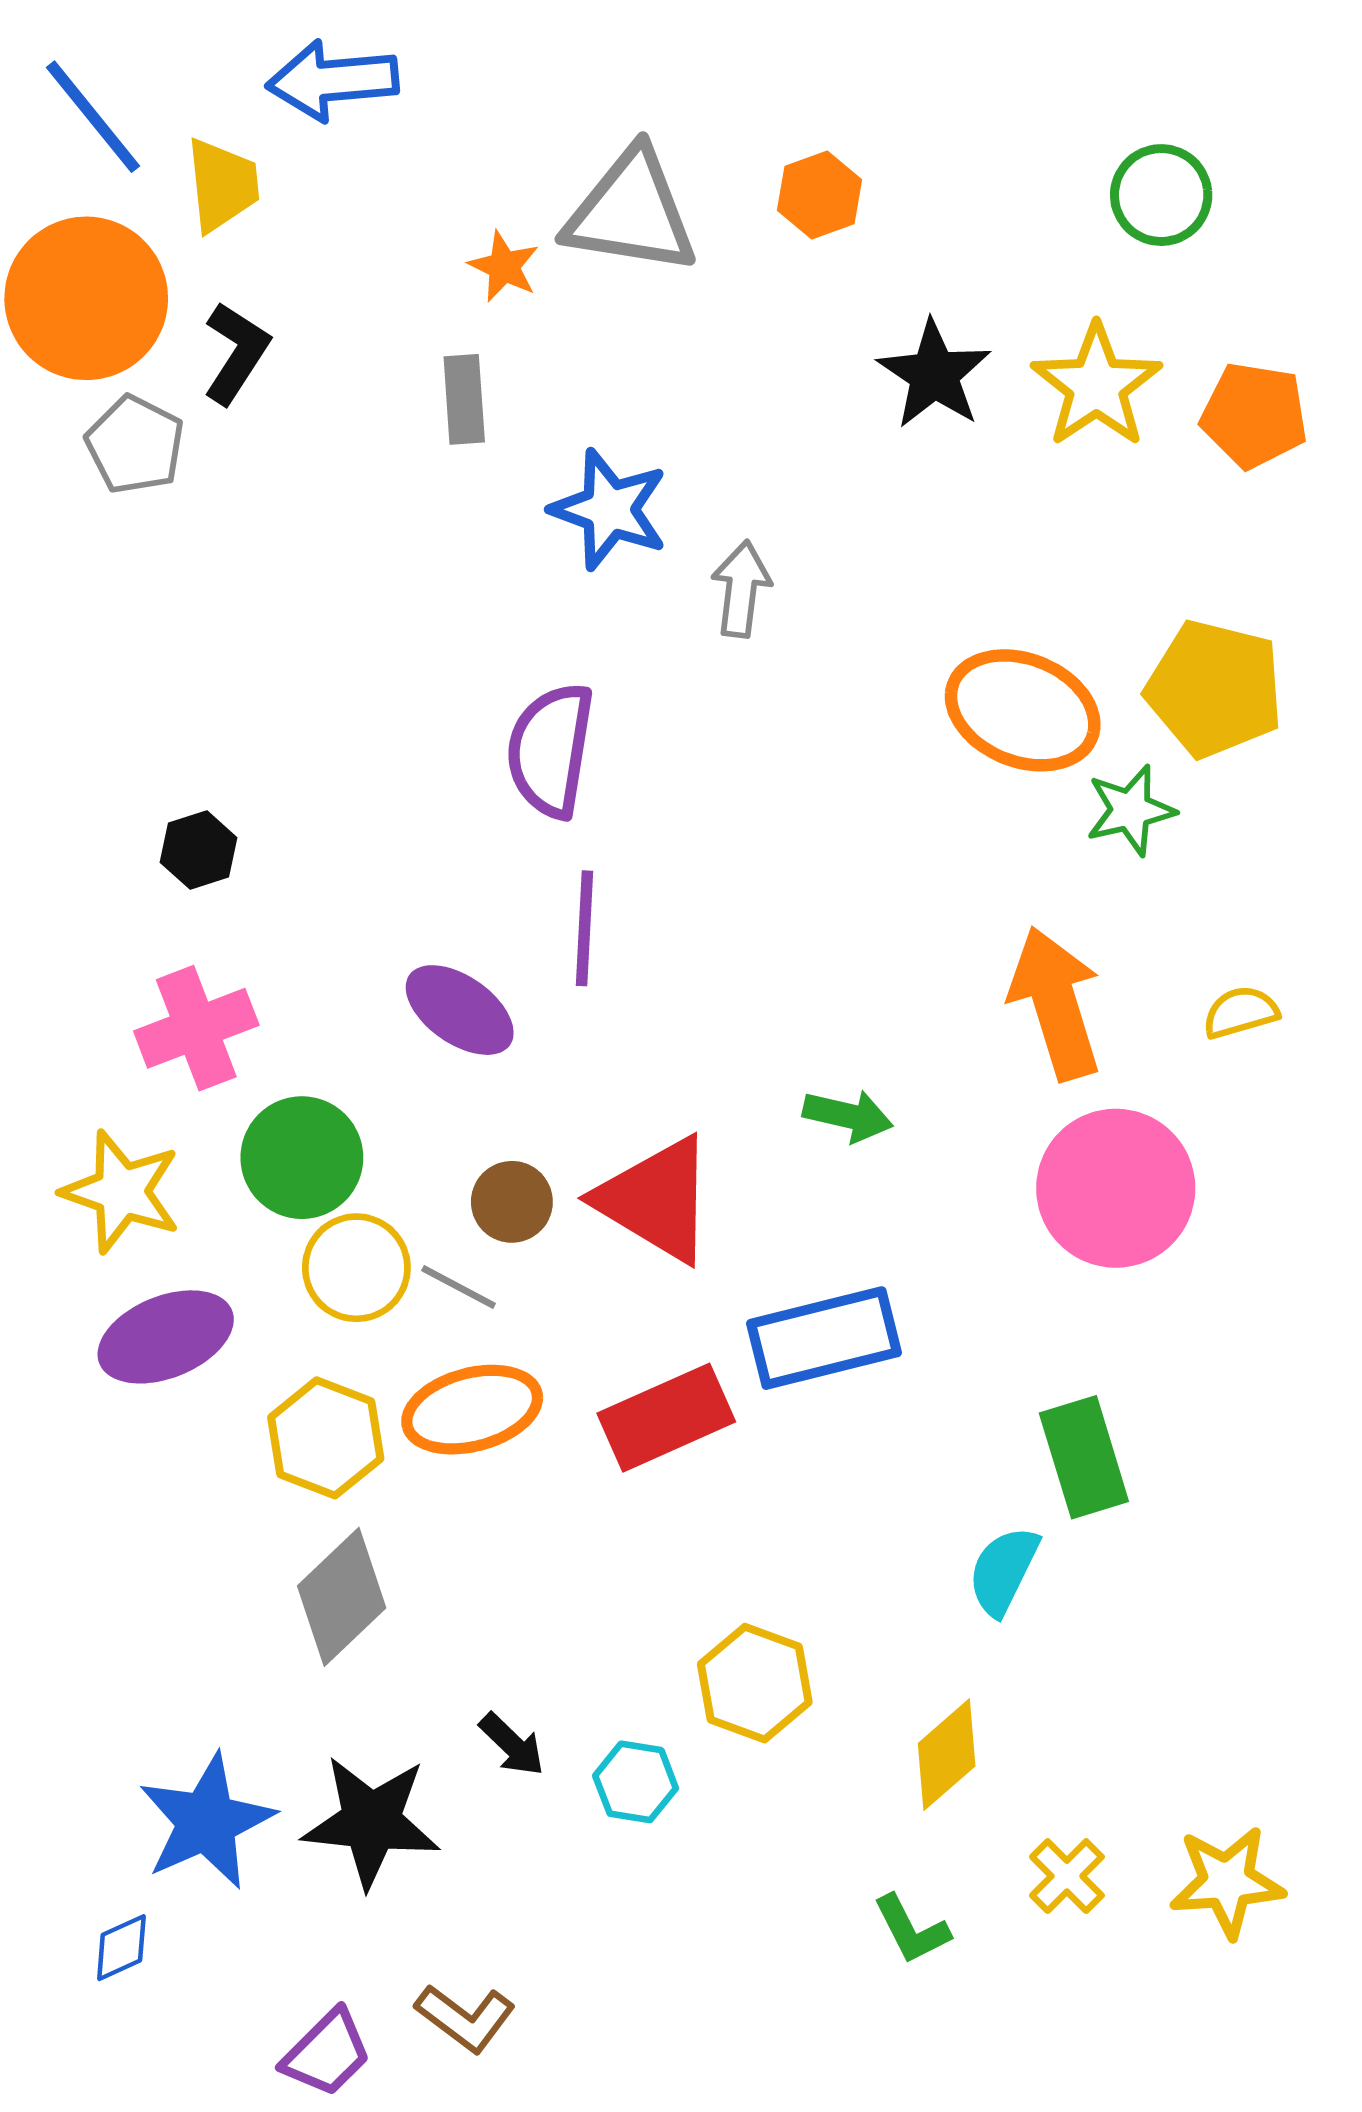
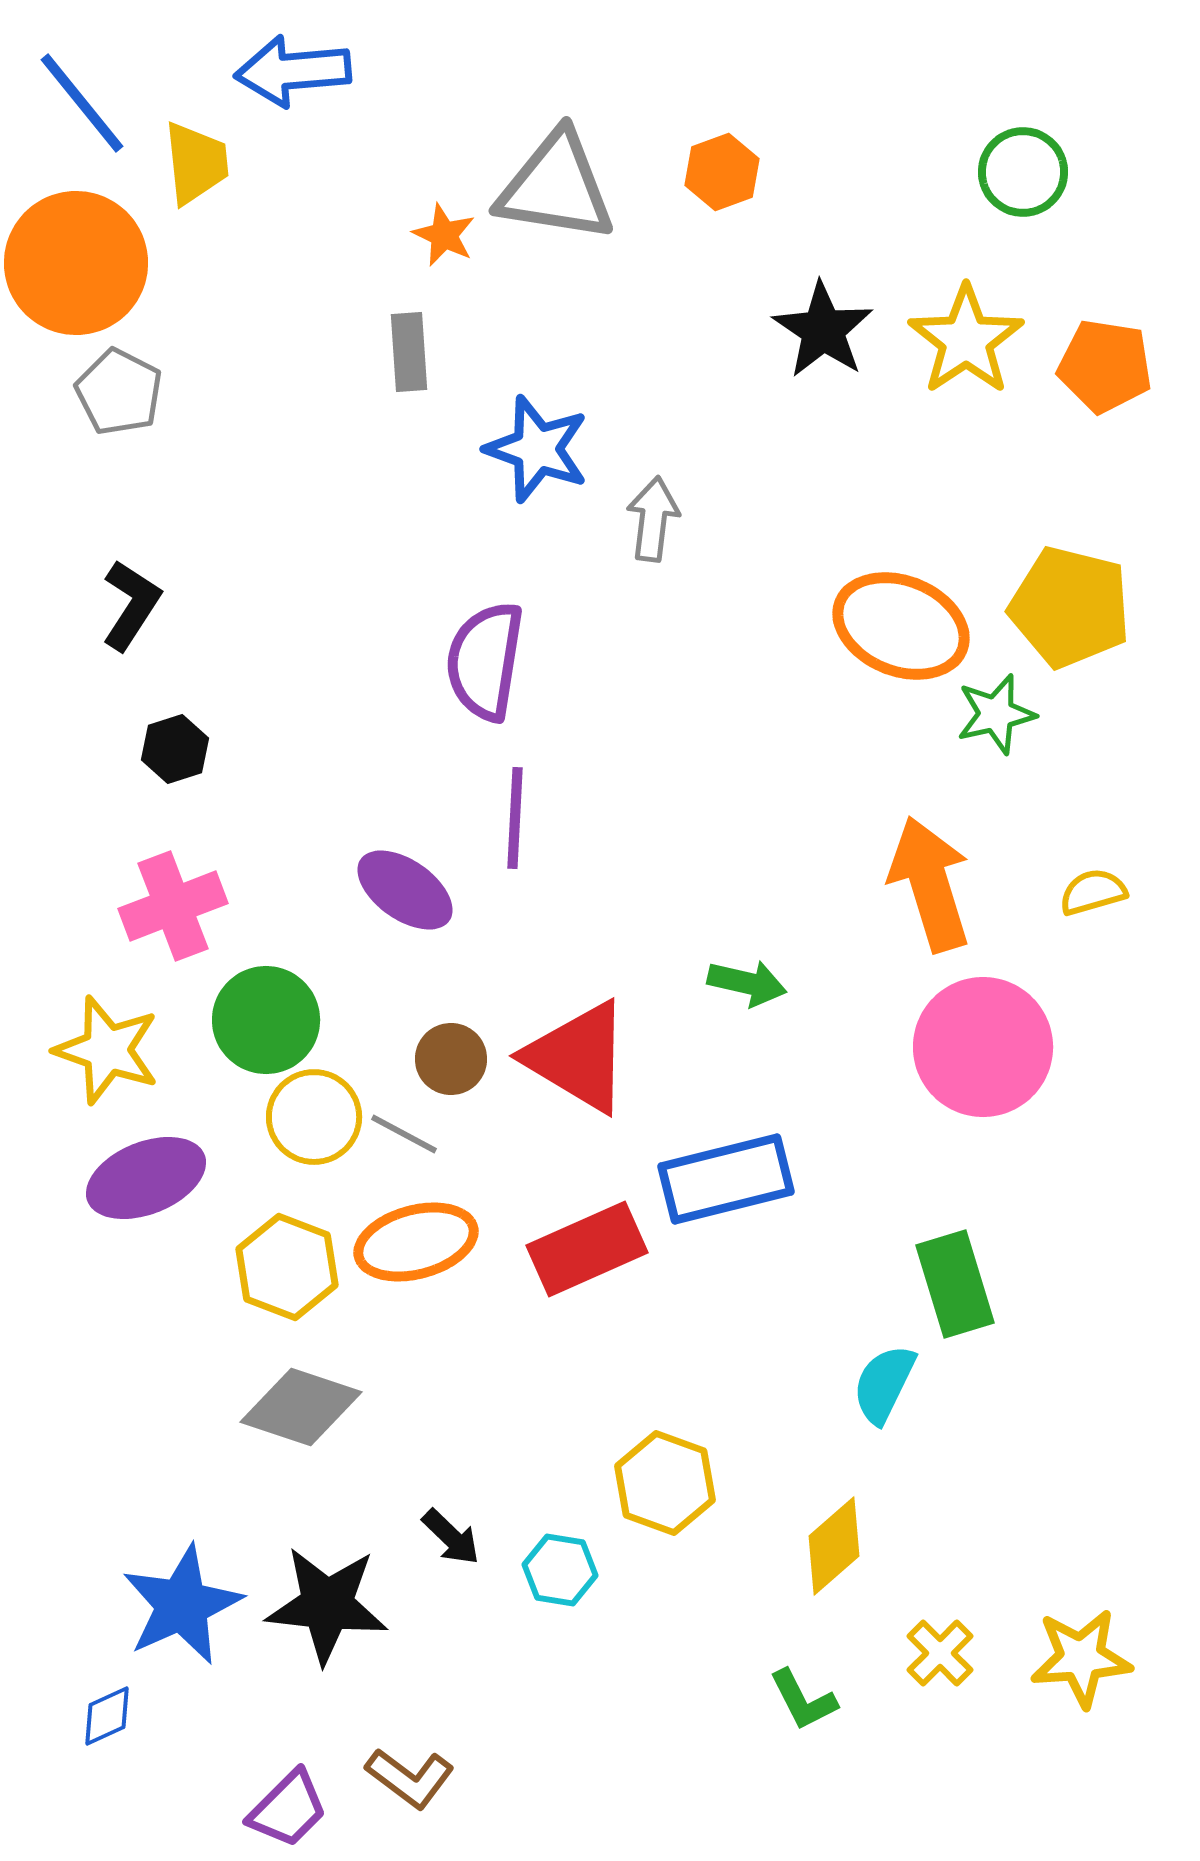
black L-shape: (236, 353) -> (131, 605), moved
gray diamond: (342, 1597) -> (301, 1407), turned 62

